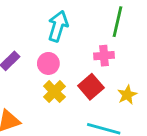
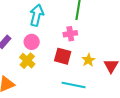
red square: (91, 87) -> (63, 56), turned -30
yellow cross: (54, 92) -> (27, 61), moved

